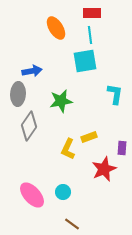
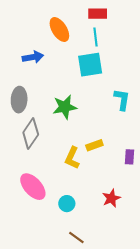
blue arrow: (32, 71) -> (33, 57), moved
red star: (104, 169) -> (111, 198), moved, size x0.7
pink ellipse: (32, 195) -> (33, 187), moved

